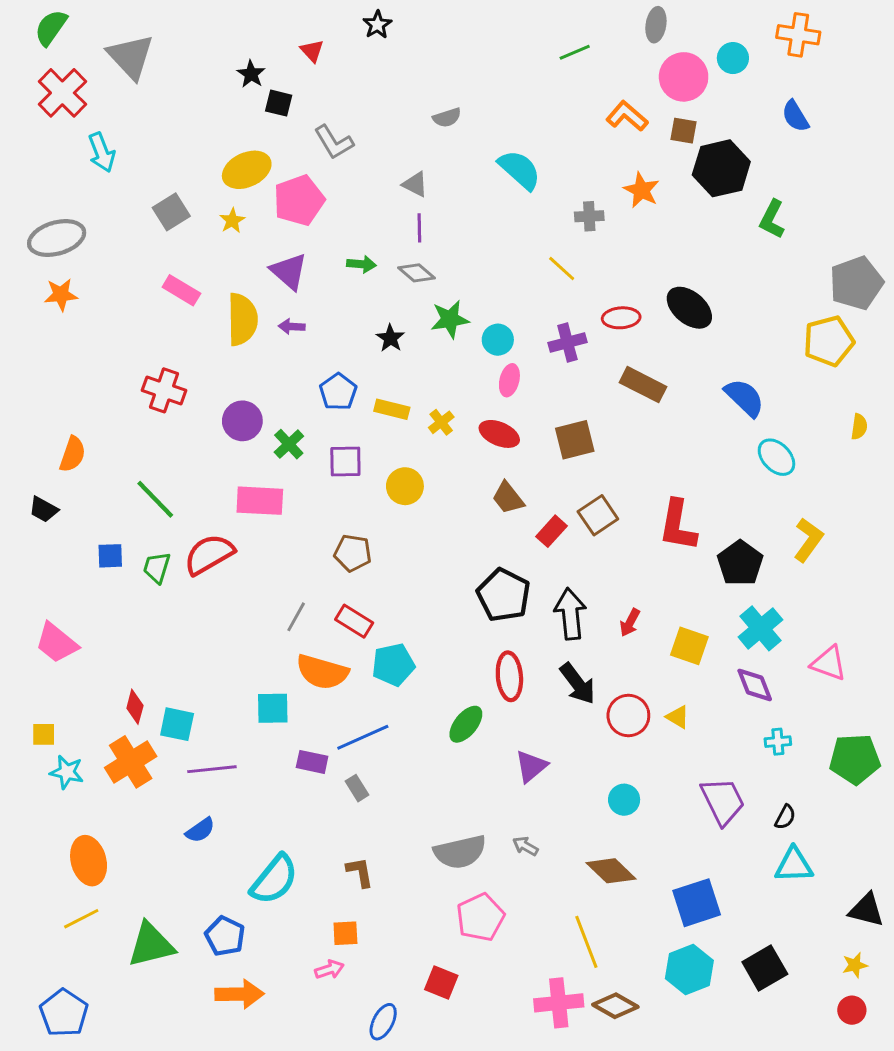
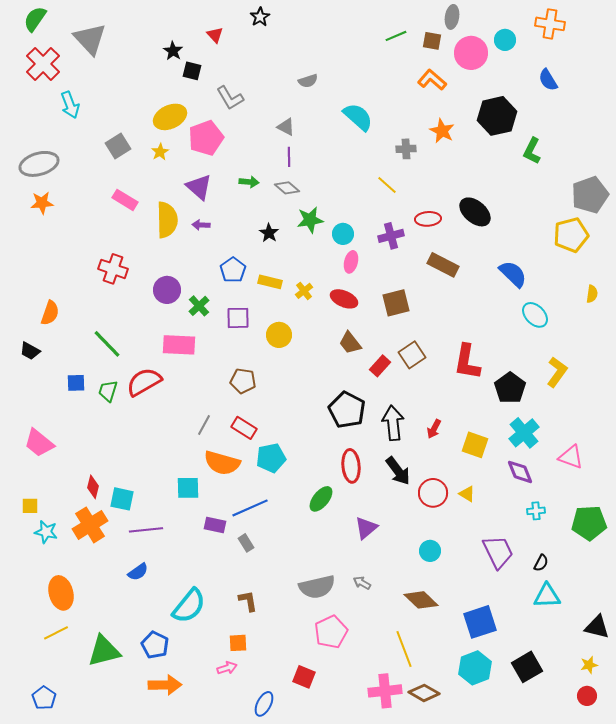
brown square: (684, 131) -> (432, 41), moved
blue pentagon: (64, 1013) -> (44, 698), size x0.7

